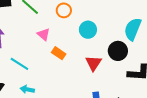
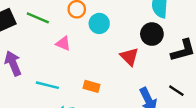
cyan circle: (88, 30) -> (99, 23), moved
orange rectangle: (59, 53) -> (91, 86), moved

